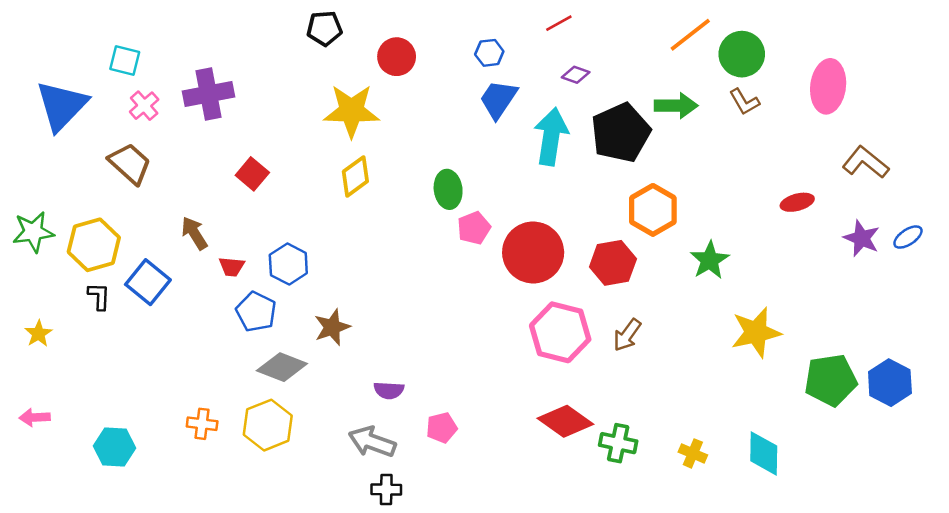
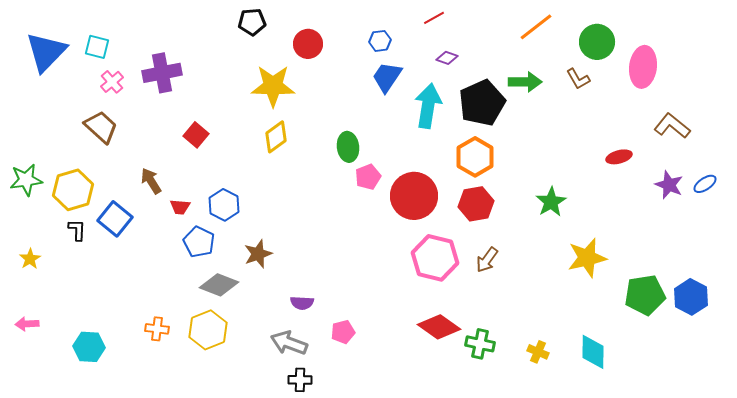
green circle: (742, 54) -> (597, 42), moved
blue triangle: (62, 106) -> (46, 52), moved
orange hexagon: (653, 210) -> (475, 157), moved

